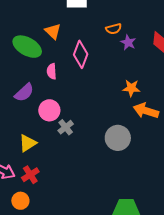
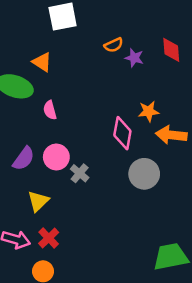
pink diamond: (81, 54) -> (122, 133), moved
purple semicircle: (24, 93) -> (24, 159), moved

